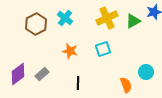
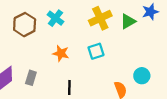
gray rectangle: (42, 74) -> (31, 78), turned -32

